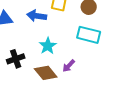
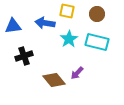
cyan star: (48, 46) -> (69, 39), moved
black cross: (16, 59) -> (24, 56), moved

